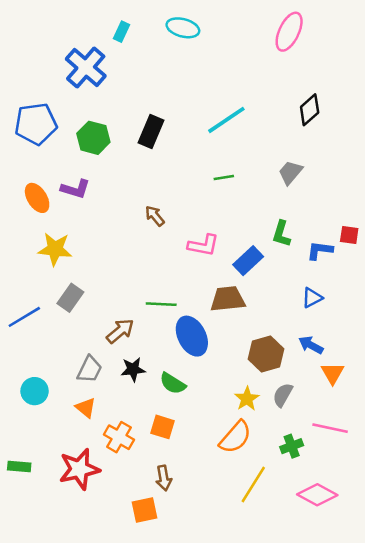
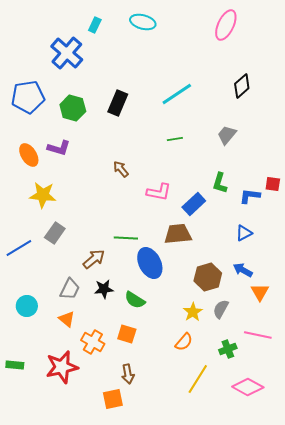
orange semicircle: (235, 437) -> (184, 342), size x0.7

